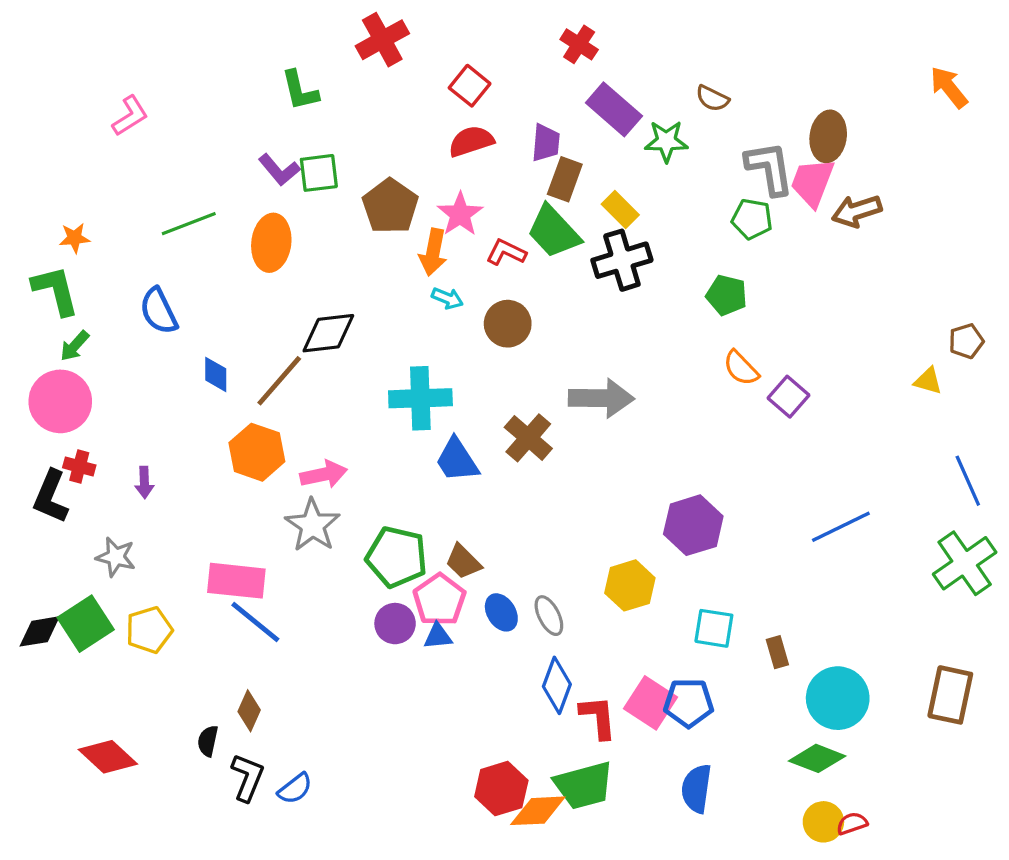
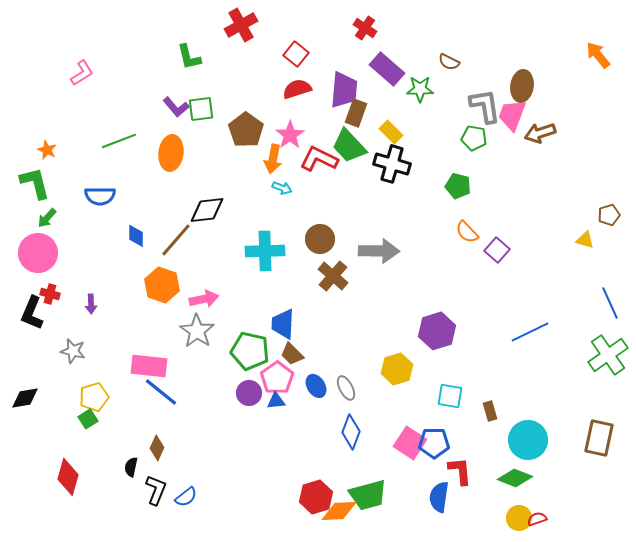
purple trapezoid: (546, 143) -> (344, 90), size x1.5
orange star: (75, 238) -> (47, 150), turned 30
red L-shape: (506, 252) -> (319, 159), size x1.5
black cross: (622, 260) -> (392, 164), turned 33
blue semicircle: (159, 311) -> (100, 196), turned -64
brown circle: (508, 324) -> (320, 239), moved
blue trapezoid: (457, 460) -> (283, 324), moved, turned 36
green square: (86, 624) -> (88, 419), moved, size x0.6
red L-shape: (598, 717) -> (460, 471), moved
red diamond: (108, 757) -> (68, 477), turned 63

